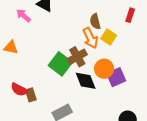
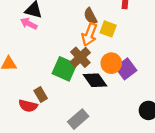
pink arrow: (23, 16) -> (29, 24), moved
orange arrow: (90, 38) -> (89, 35), turned 60
brown rectangle: (31, 95) -> (41, 95), moved

